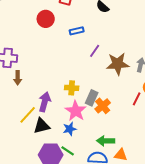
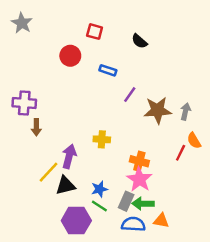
blue rectangle: (77, 31) -> (108, 70), turned 32
gray rectangle: (92, 98) -> (126, 201), moved
orange cross: (103, 106) -> (139, 161), turned -35
pink star: (76, 111) -> (139, 179), moved
green line: (68, 151) -> (99, 206), moved

